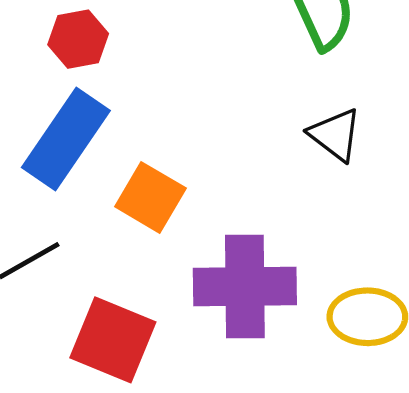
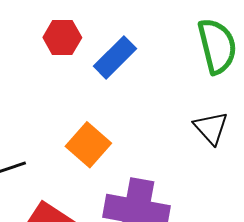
blue rectangle: (66, 139) -> (115, 57), moved, size x0.7

